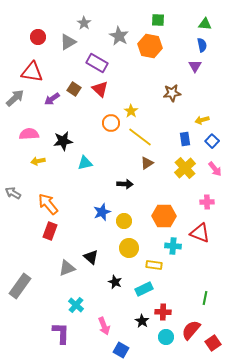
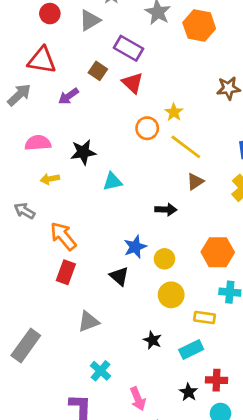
brown square: (74, 89) -> (98, 71), moved
gray arrow: (13, 193) -> (25, 211), moved
black triangle: (91, 257) -> (119, 276), moved

